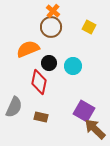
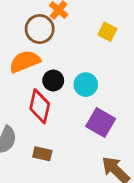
brown circle: (51, 27) -> (40, 29), moved
purple square: (84, 111) -> (101, 123), moved

